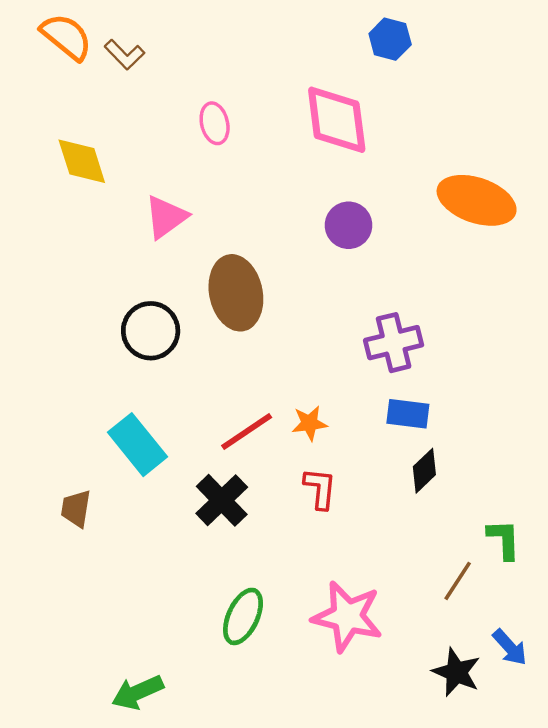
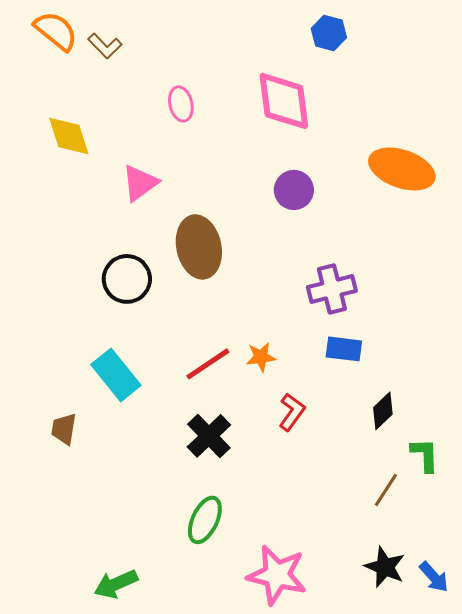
black diamond: (424, 471) -> (383, 411), moved
red L-shape: (320, 488) -> (292, 412), moved, turned 30
black cross: (222, 500) -> (209, 436), moved
pink star: (347, 616) -> (277, 575), moved
blue arrow: (510, 647) -> (434, 577), moved

